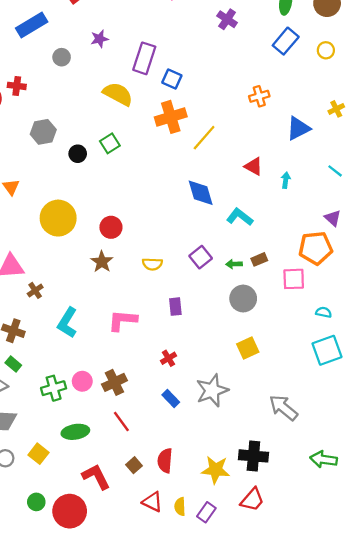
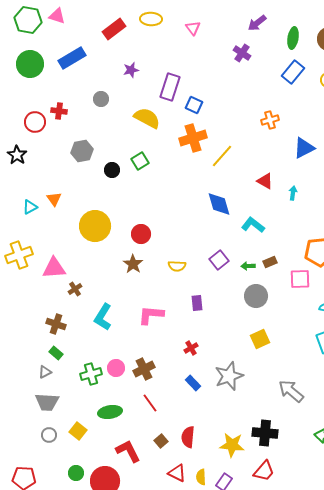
gray circle: (62, 57) -> (101, 99), moved

